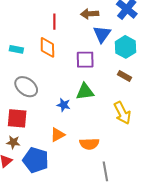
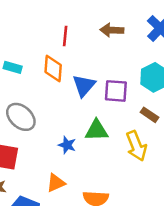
blue triangle: (102, 34) -> (84, 86), moved
purple square: (85, 60) -> (116, 91), moved
yellow arrow: (122, 113) -> (136, 146), moved

